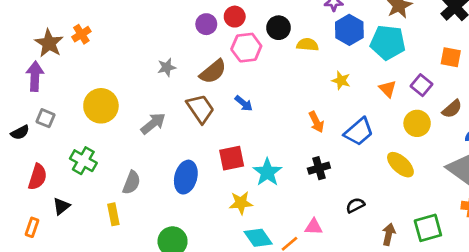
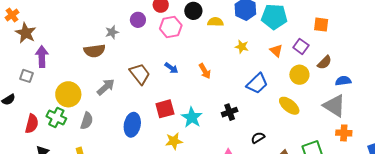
purple circle: (206, 24) -> (138, 20), moved
orange cross: (81, 34) -> (12, 15), moved
gray star: (167, 67) -> (112, 32), moved
brown semicircle: (213, 72) -> (95, 51), moved, turned 35
purple arrow: (35, 76) -> (42, 57), moved
yellow circle: (101, 106) -> (68, 94), moved
gray square: (45, 118) -> (26, 76), moved
orange arrow: (316, 122) -> (205, 71), moved
red semicircle: (37, 177) -> (32, 124), moved
gray semicircle: (132, 183) -> (87, 121), moved

